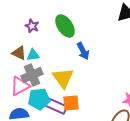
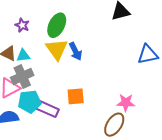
green ellipse: (65, 26) -> (57, 25), turned 60
yellow triangle: (63, 78) -> (57, 49), moved
orange square: (71, 103) -> (76, 96), moved

